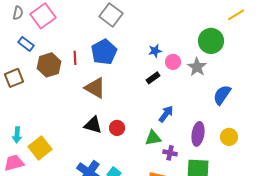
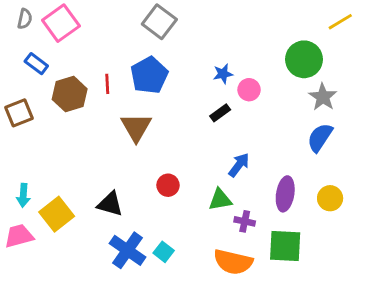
gray star: (197, 67) -> (323, 97), moved
brown triangle: (95, 88) -> (136, 127), turned 30
black triangle: (93, 125) -> (110, 204), moved

